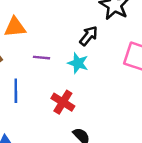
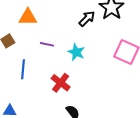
black arrow: (89, 36) -> (87, 19), moved

